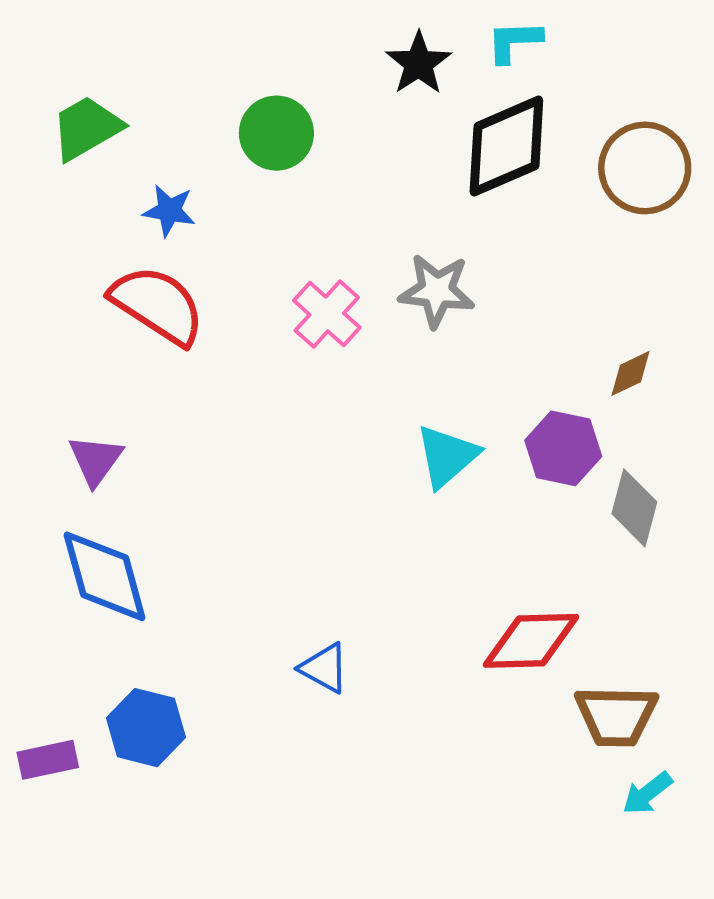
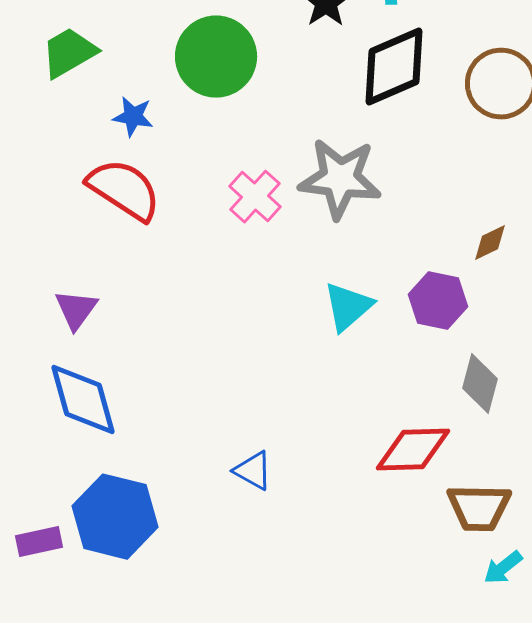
green circle: (276, 133) -> (216, 57), size x1.4
gray star: (437, 291) -> (340, 179), size x1.4
gray diamond: (634, 508) -> (480, 384), moved
blue hexagon: (146, 728) -> (115, 517), size x1.4

